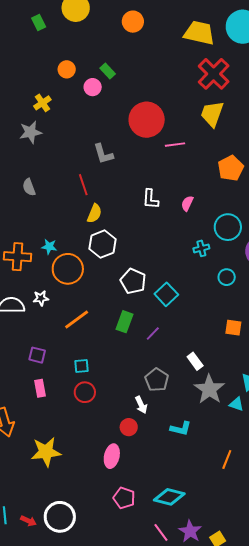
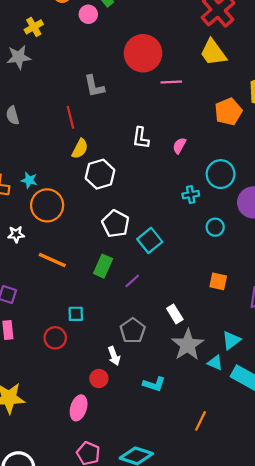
yellow trapezoid: (212, 114) -> (213, 52), turned -60
white hexagon: (102, 244) -> (100, 174), moved
orange line: (77, 320) -> (52, 260), turned 56
cyan square: (82, 366) -> (76, 314), moved

